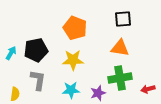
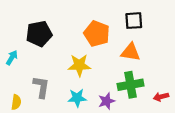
orange pentagon: (75, 28) -> (97, 34), moved
black pentagon: (36, 50) -> (39, 34), moved

